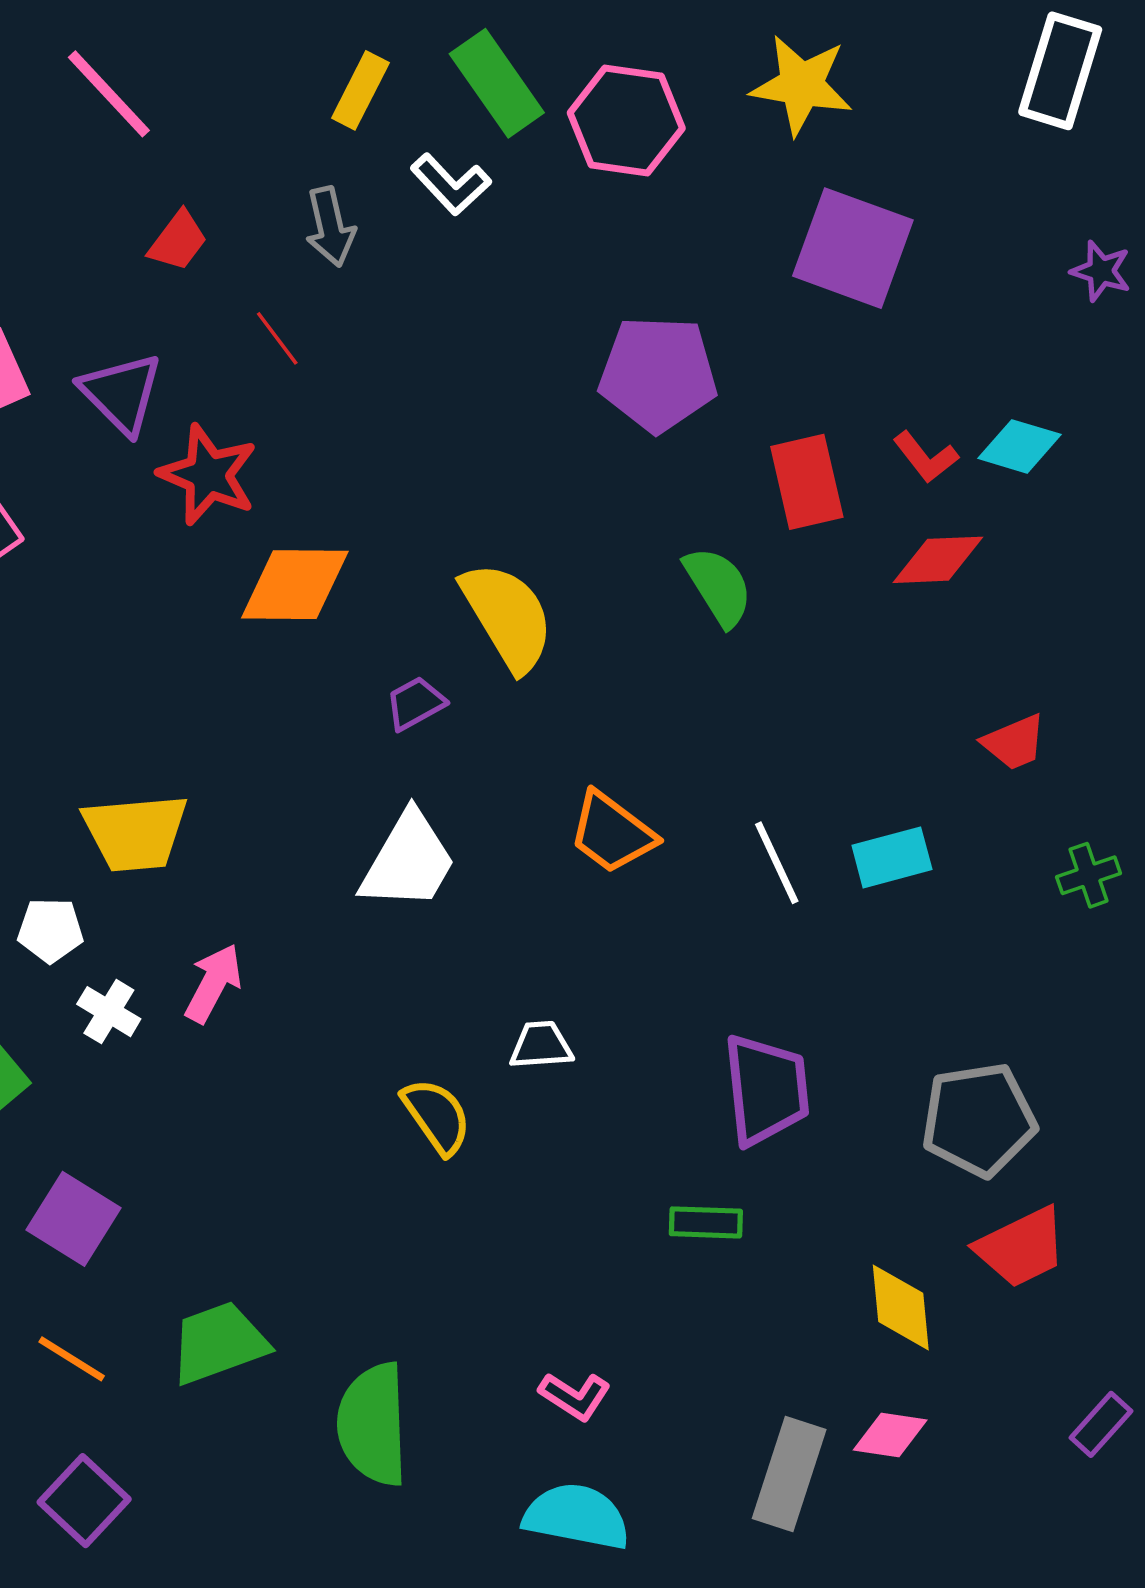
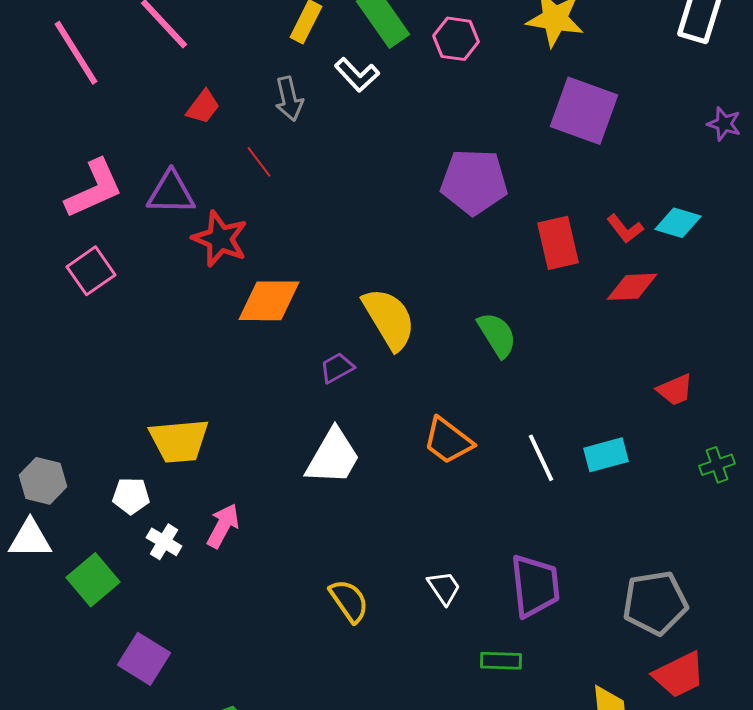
pink hexagon: (626, 120) -> (456, 39), size x0.7
purple triangle: (121, 393) -> (171, 193), turned -44
green semicircle: (718, 586) -> (497, 335), moved
white trapezoid: (541, 1045) -> (444, 588), moved, turned 60

